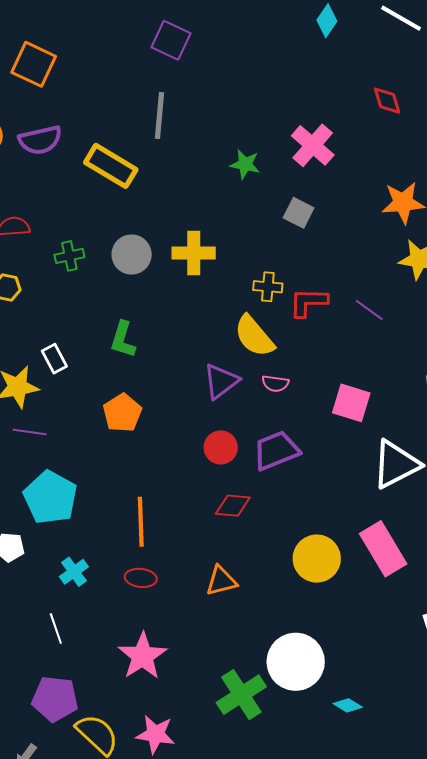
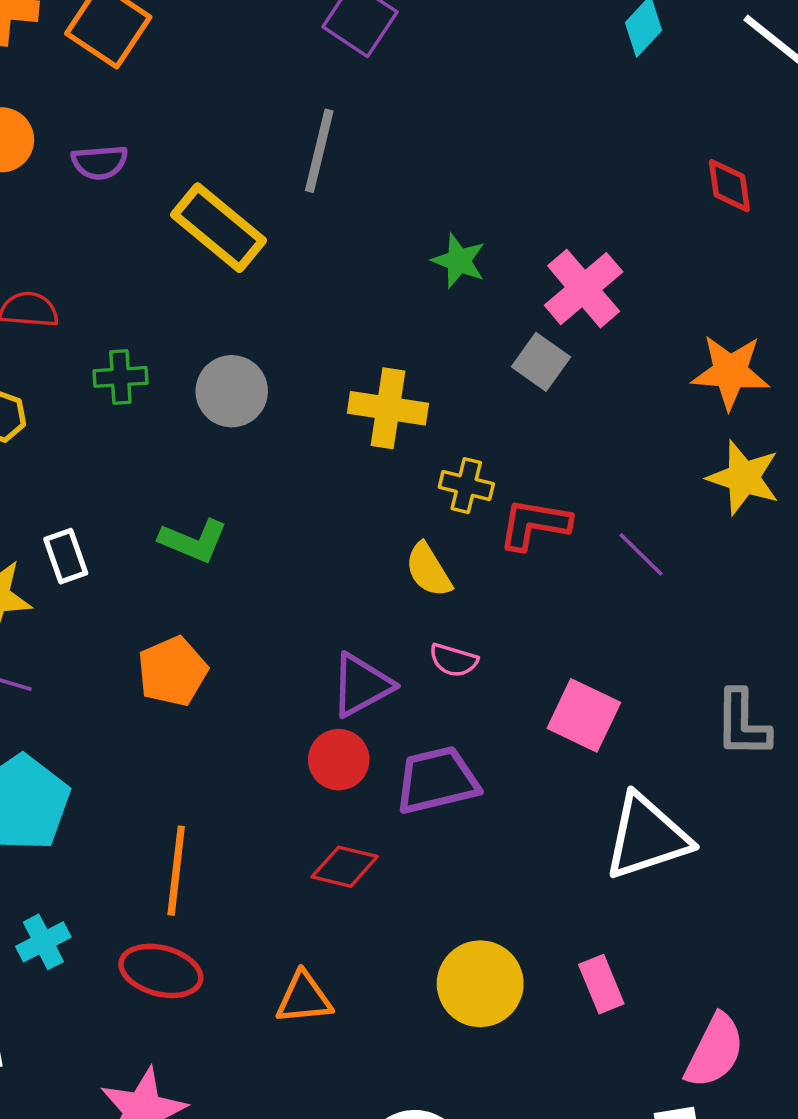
purple semicircle: (40, 140) -> (100, 162), size x0.7
pink cross: (313, 145) -> (584, 289), moved
yellow cross: (194, 253) -> (388, 408), moved
yellow semicircle: (254, 336) -> (428, 570), size x0.7
green L-shape: (123, 340) -> (193, 541), turned -93
purple triangle: (221, 381) -> (362, 685), moved
pink rectangle: (383, 549) -> (601, 984), size x0.6
red ellipse: (141, 578) -> (161, 971), size x1.4

